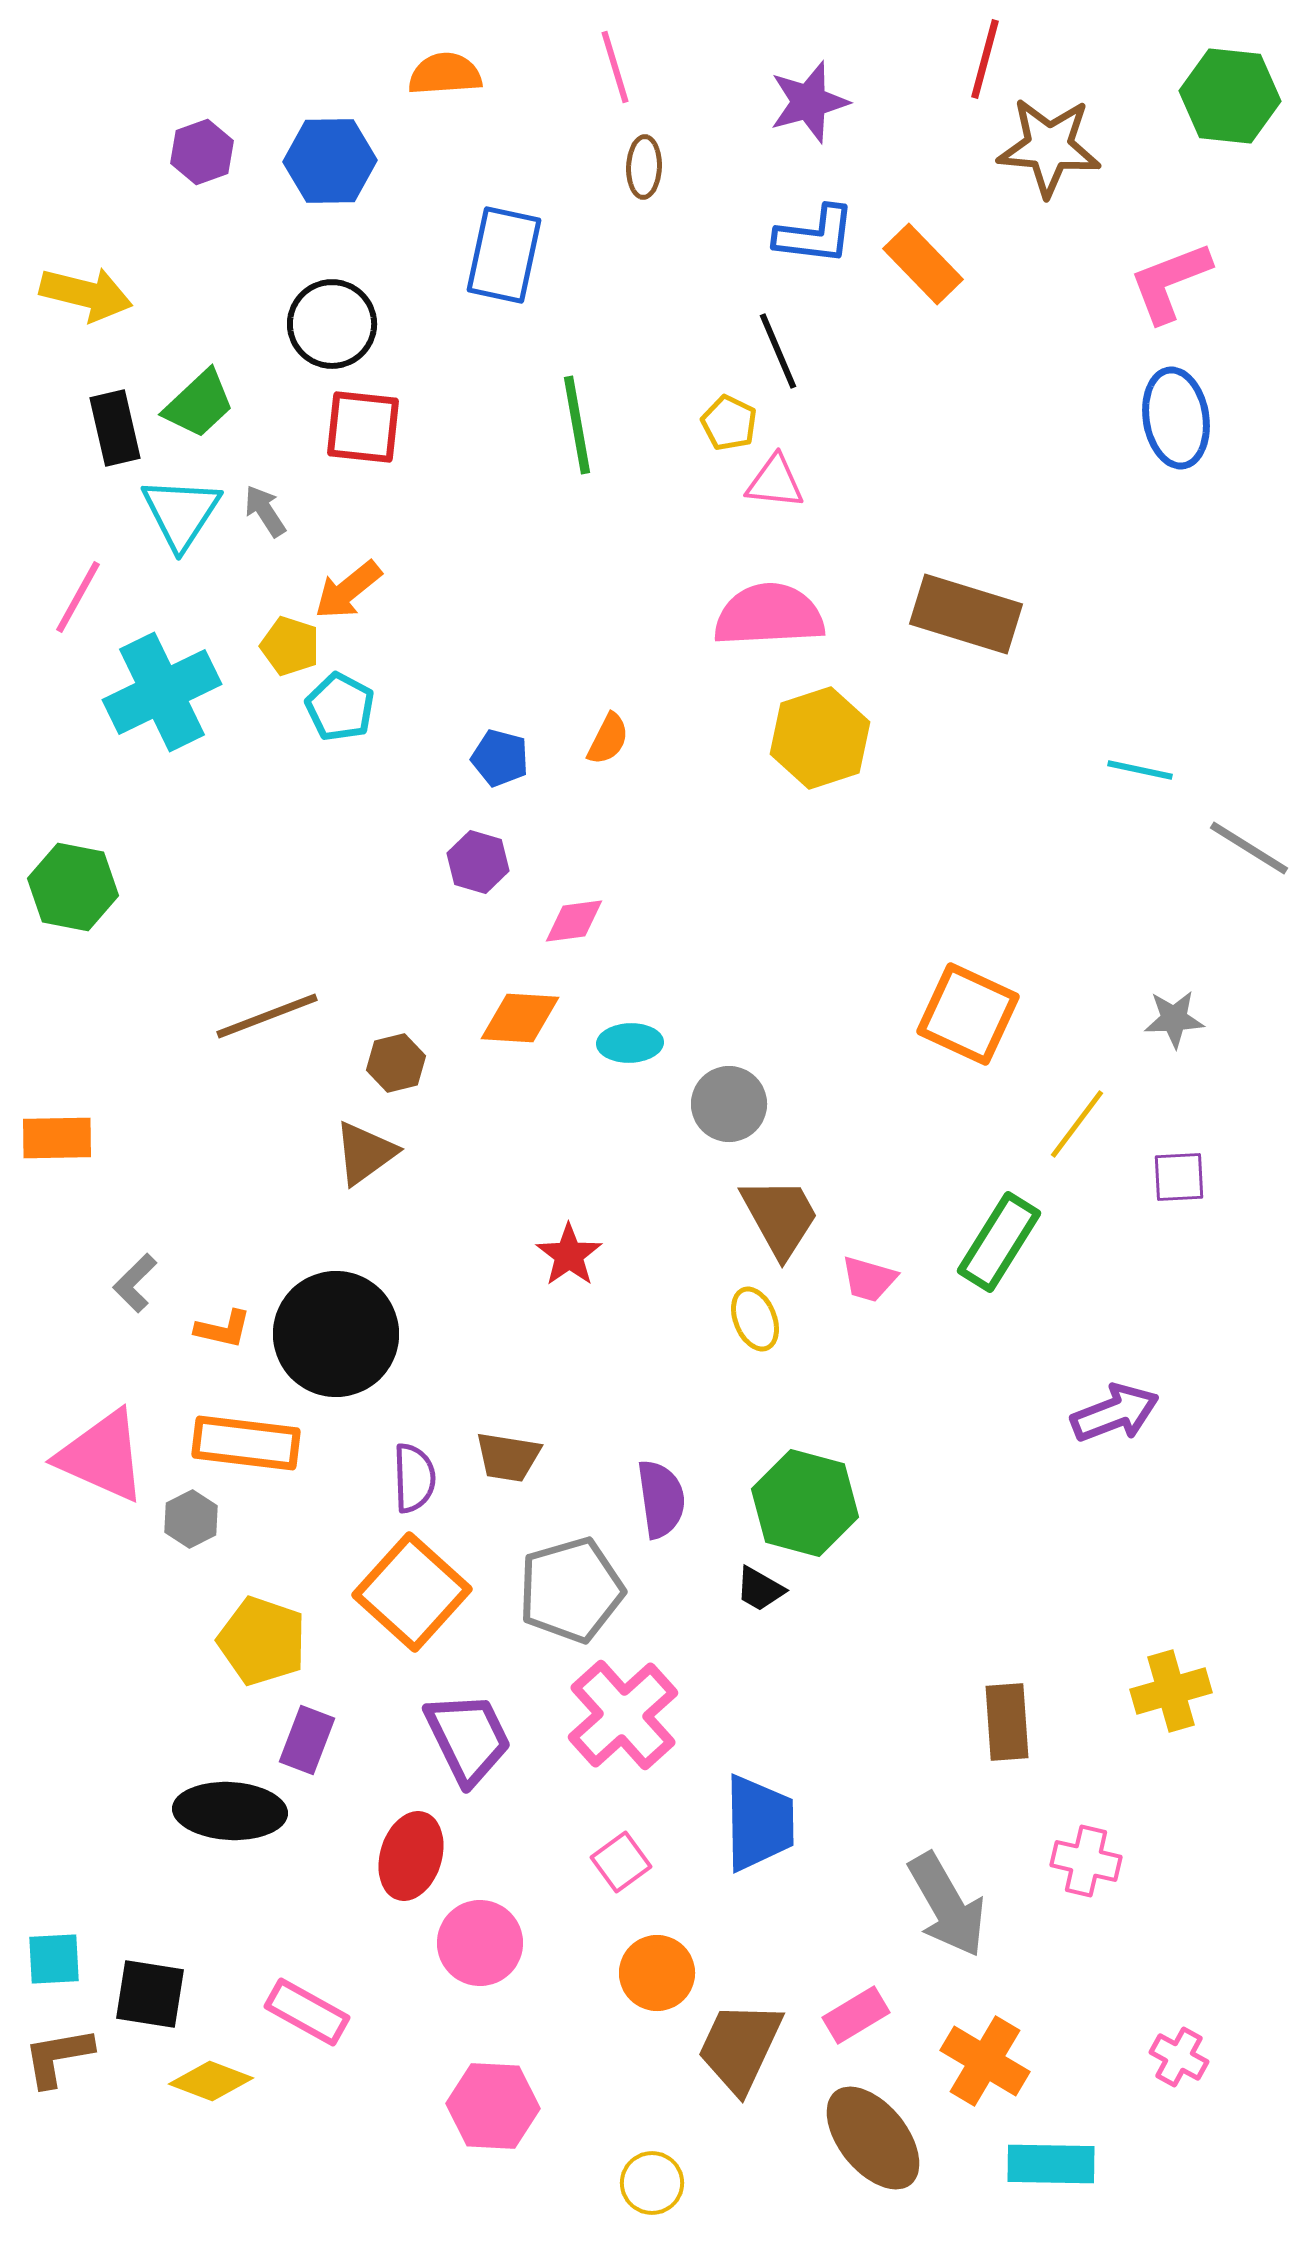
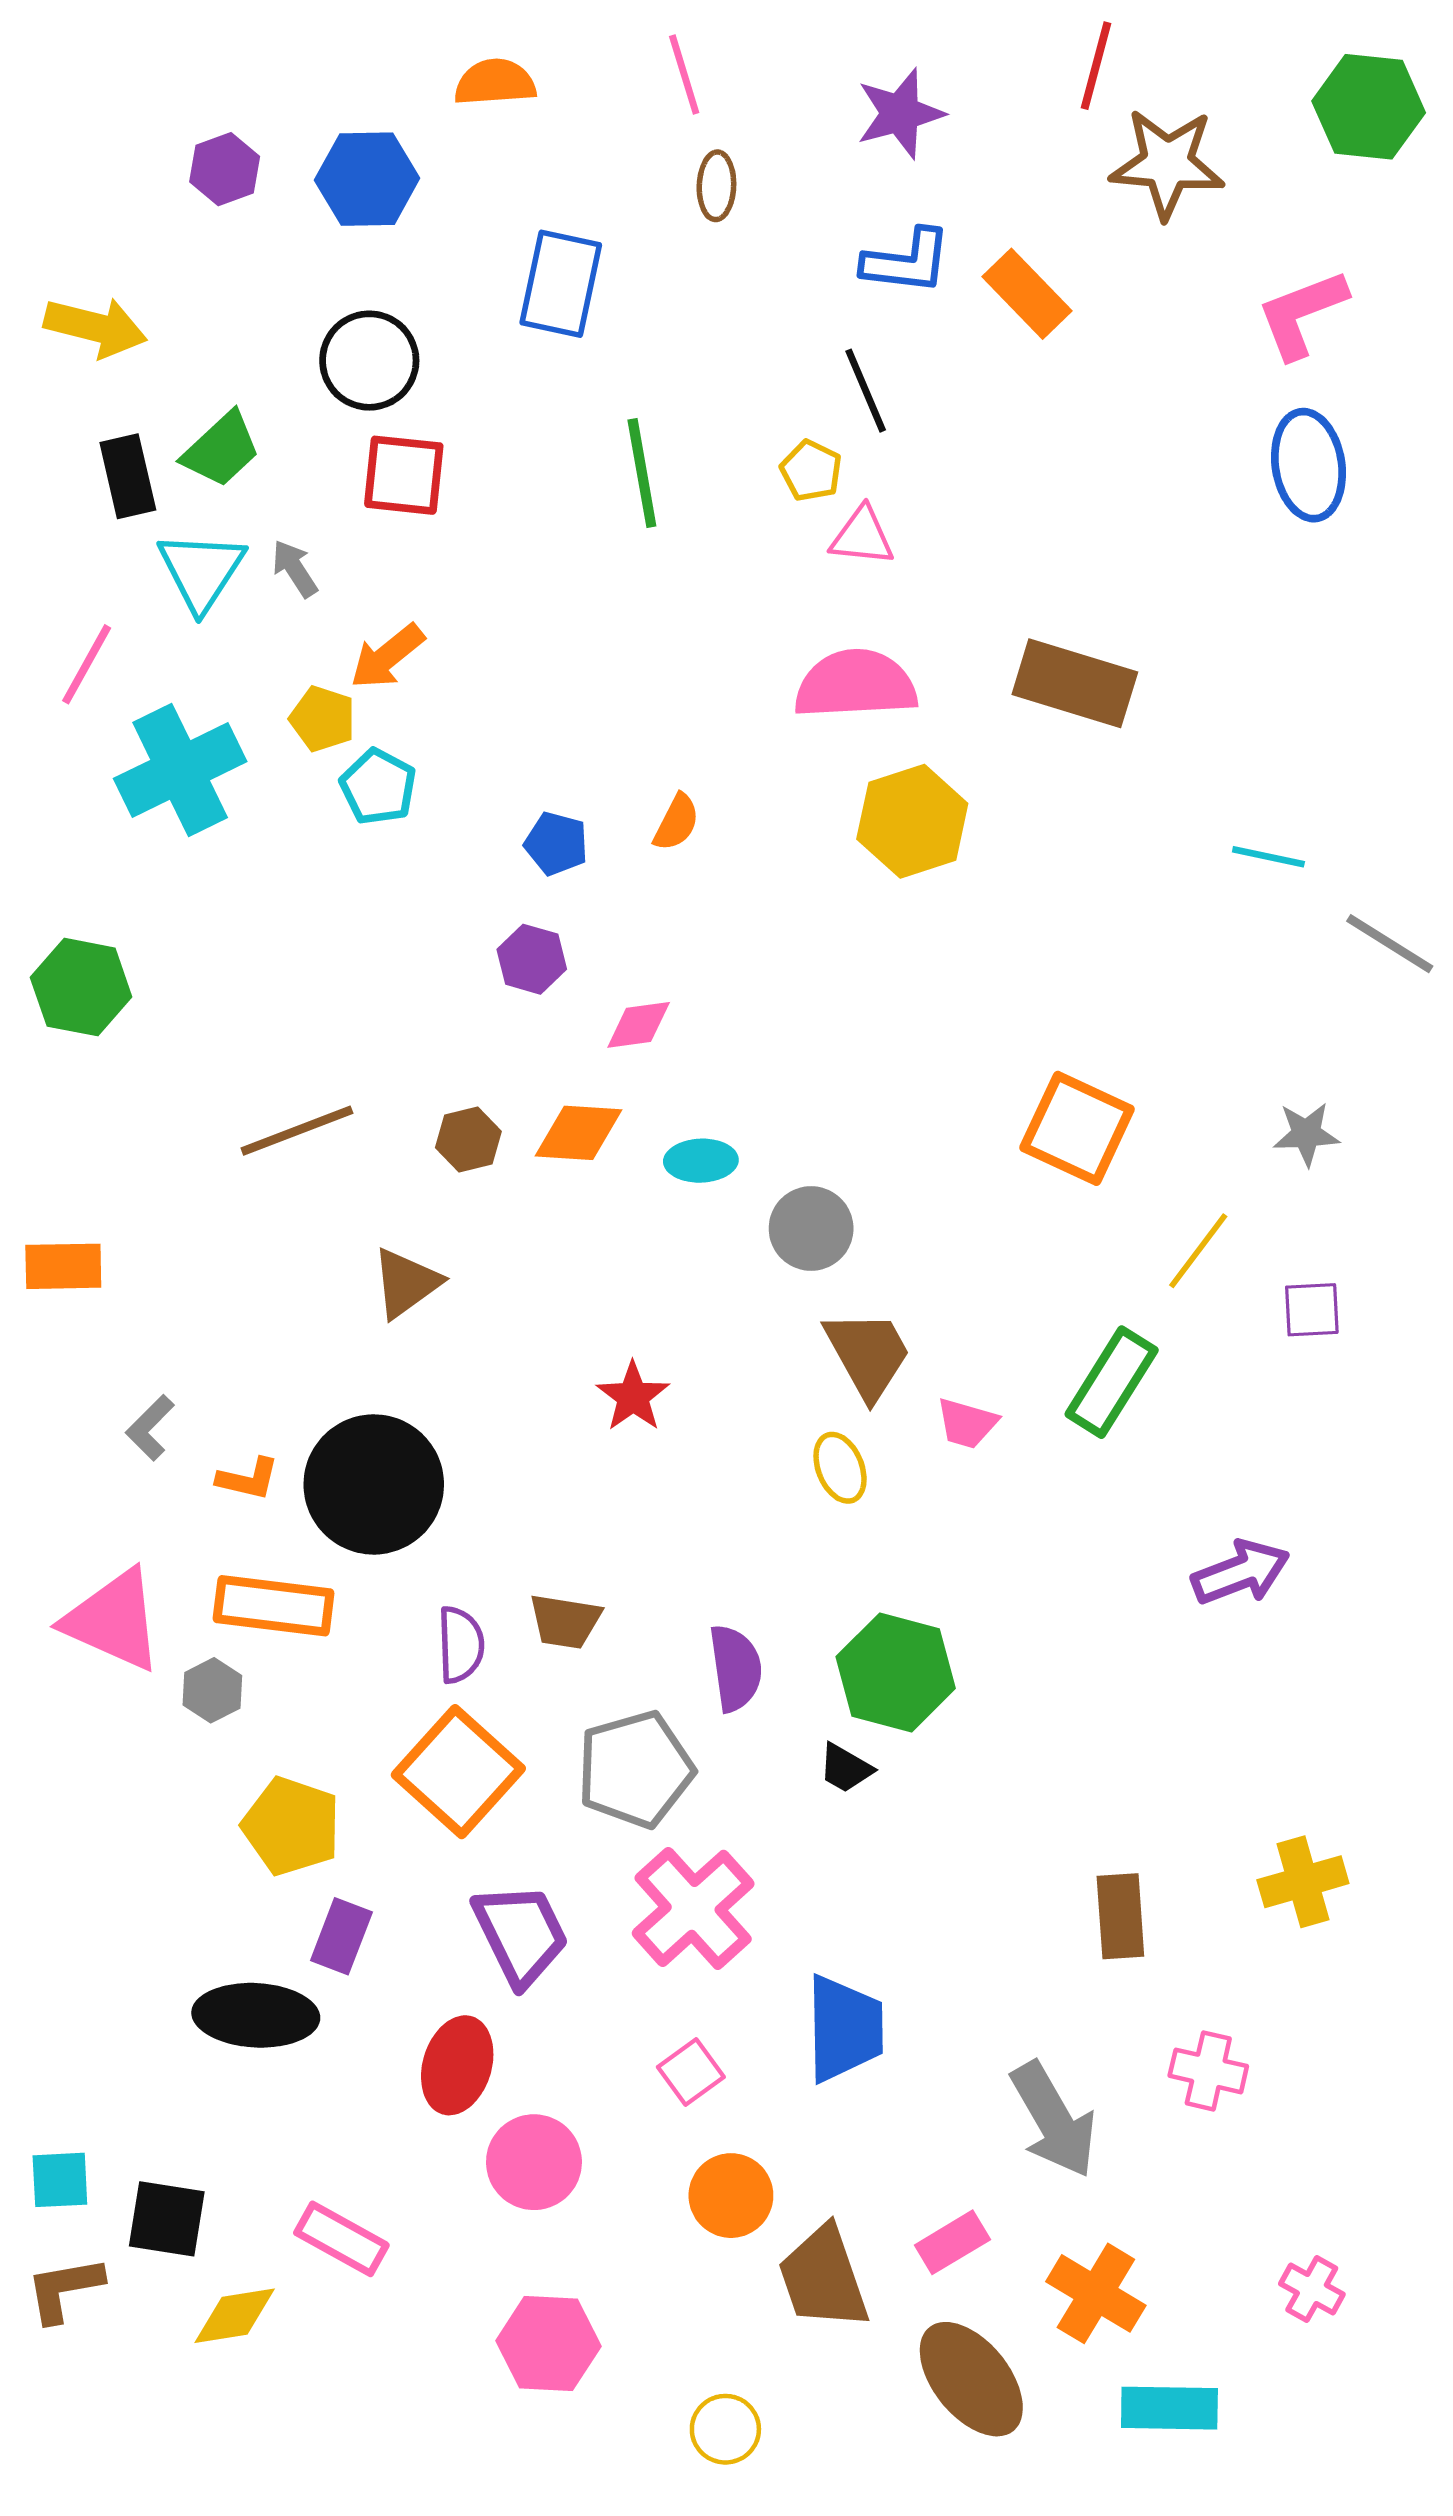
brown hexagon: (396, 1063) -> (468, 1139), moved
brown trapezoid: (740, 2047) -> (823, 2278), turned -44
yellow diamond: (211, 2081) -> (235, 2316), turned -30

